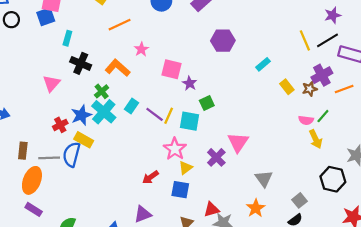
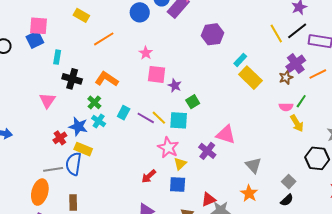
purple hexagon: (223, 41) -> (213, 34), moved
pink star: (141, 49) -> (146, 53), moved
yellow rectangle: (287, 87) -> (250, 78), moved, size x1.6
cyan cross: (104, 112) -> (99, 121), size x0.6
blue star: (81, 115) -> (78, 127), turned -30
yellow line: (169, 116) -> (159, 118), turned -63
pink triangle: (238, 142) -> (226, 135), turned -40
brown rectangle: (23, 151) -> (73, 203), moved

